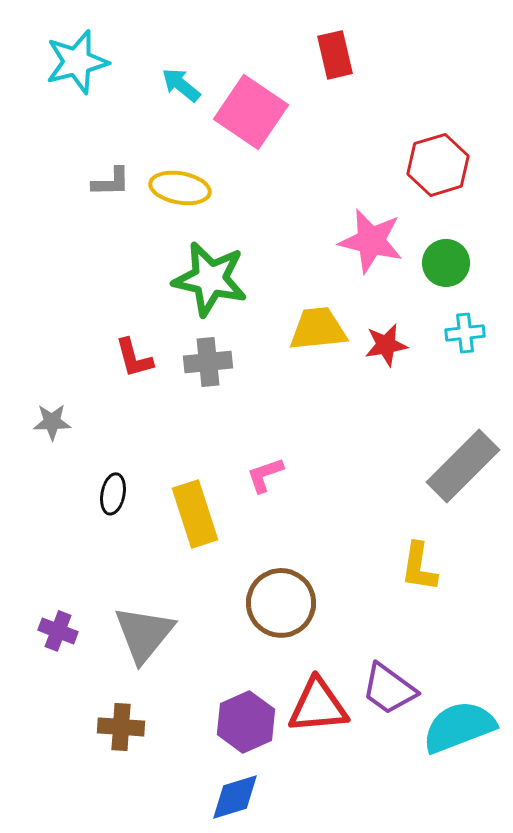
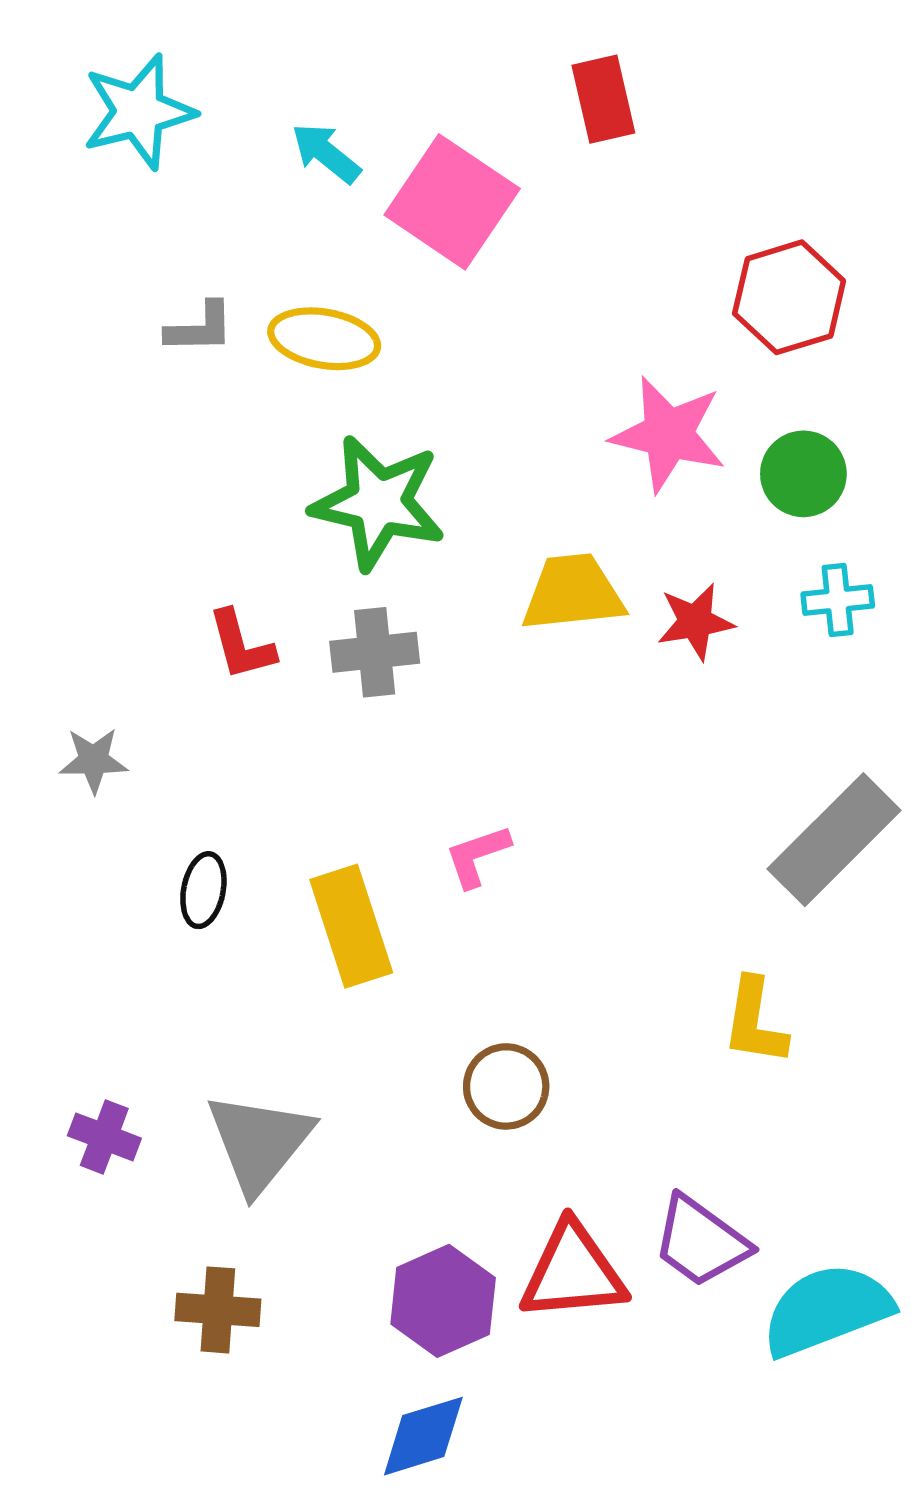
brown circle: (281, 603) -> (506, 1086), size x0.7

